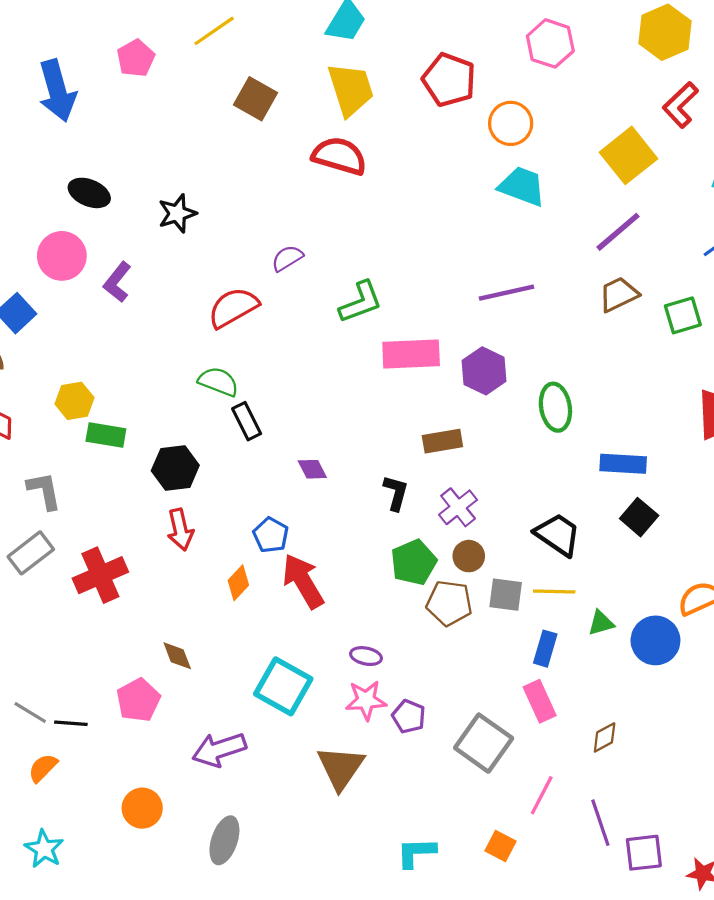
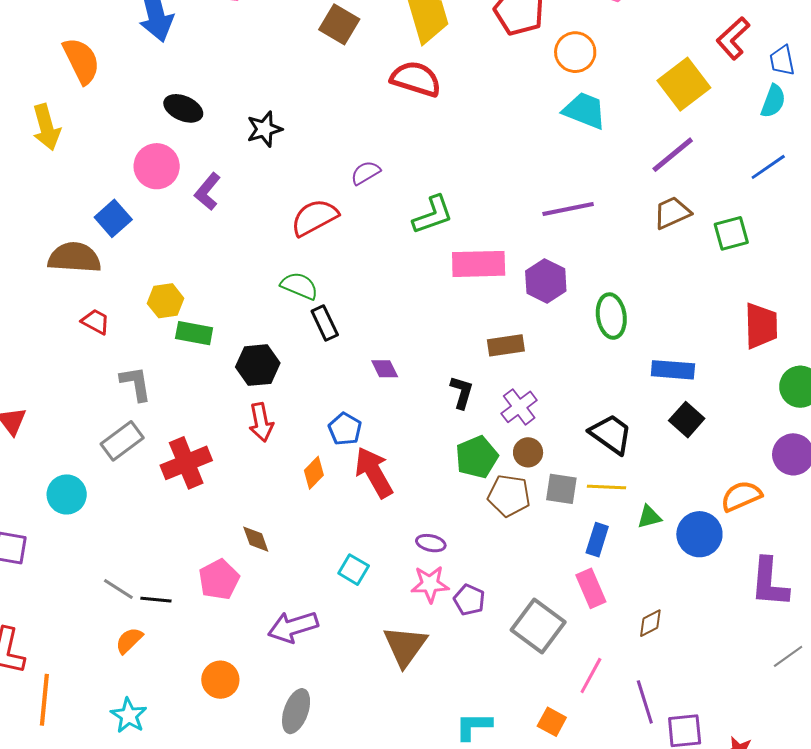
cyan square: (283, 686) -> (354, 570), size x0.6

